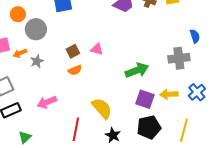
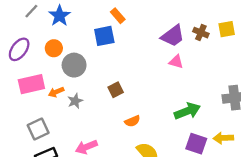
pink triangle: (97, 49) -> (176, 62), moved
orange semicircle: (75, 70) -> (132, 121), moved

